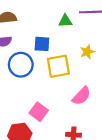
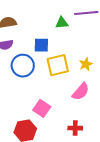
yellow star: (87, 52) -> (86, 64), moved

